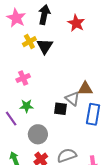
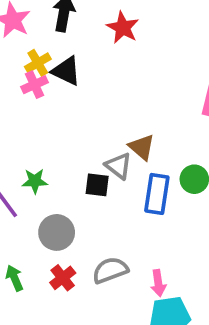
black triangle: (45, 46) -> (66, 71), turned -36
pink cross: (23, 78) -> (34, 85), moved
brown triangle: (85, 89) -> (142, 147), turned 42

